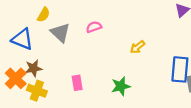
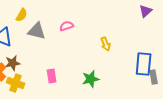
gray triangle: (60, 33) -> (37, 31), turned -30
yellow arrow: (137, 47) -> (106, 44), turned -72

